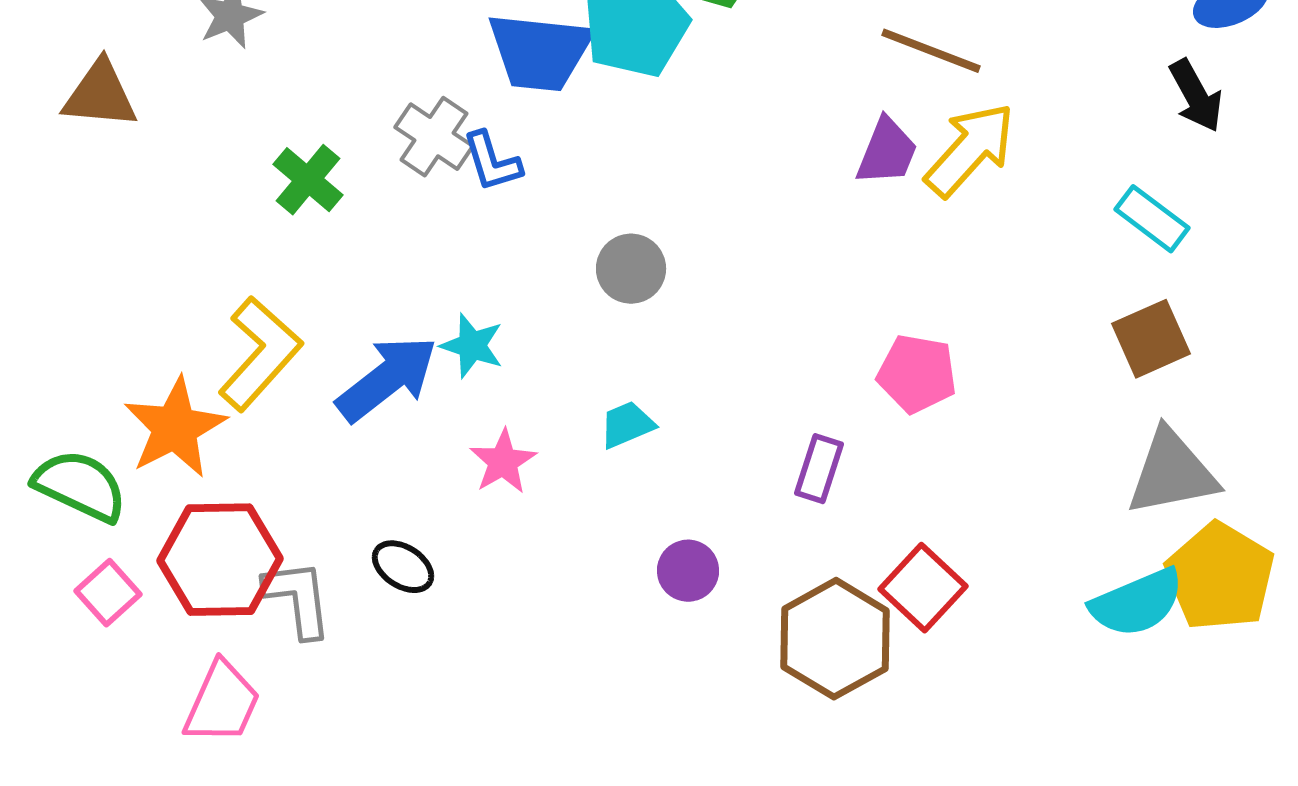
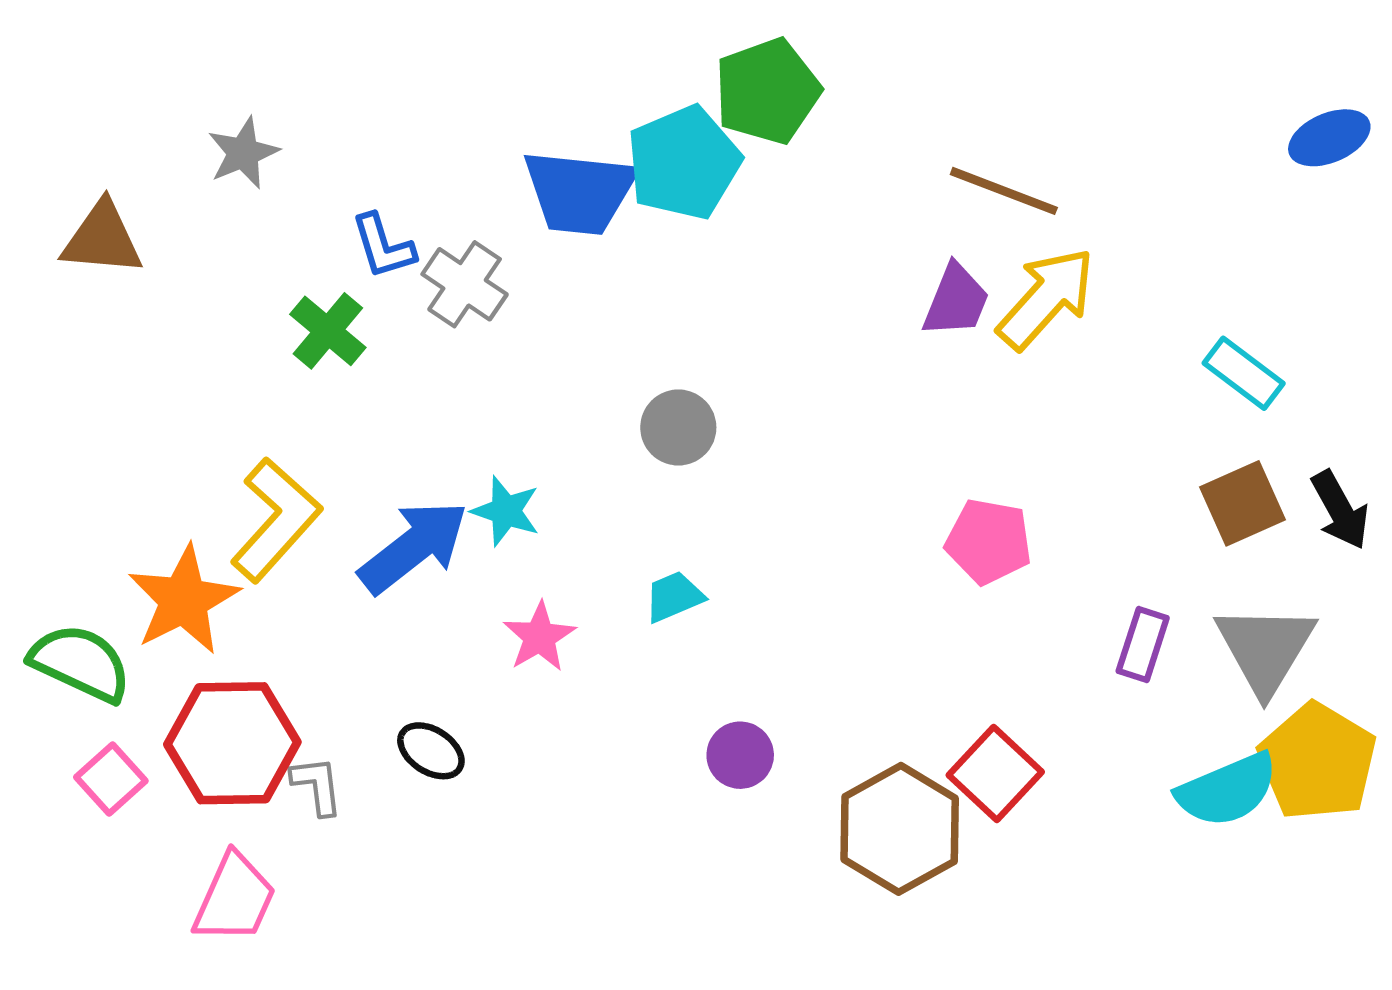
black arrow: (1196, 96) -> (1340, 510), moved
blue L-shape: (492, 162) -> (383, 246), moved
purple rectangle: (819, 469) -> (1143, 644), moved
gray triangle: (1172, 473) -> (1265, 649), turned -48
gray L-shape: (298, 599) -> (317, 786), size x0.7

